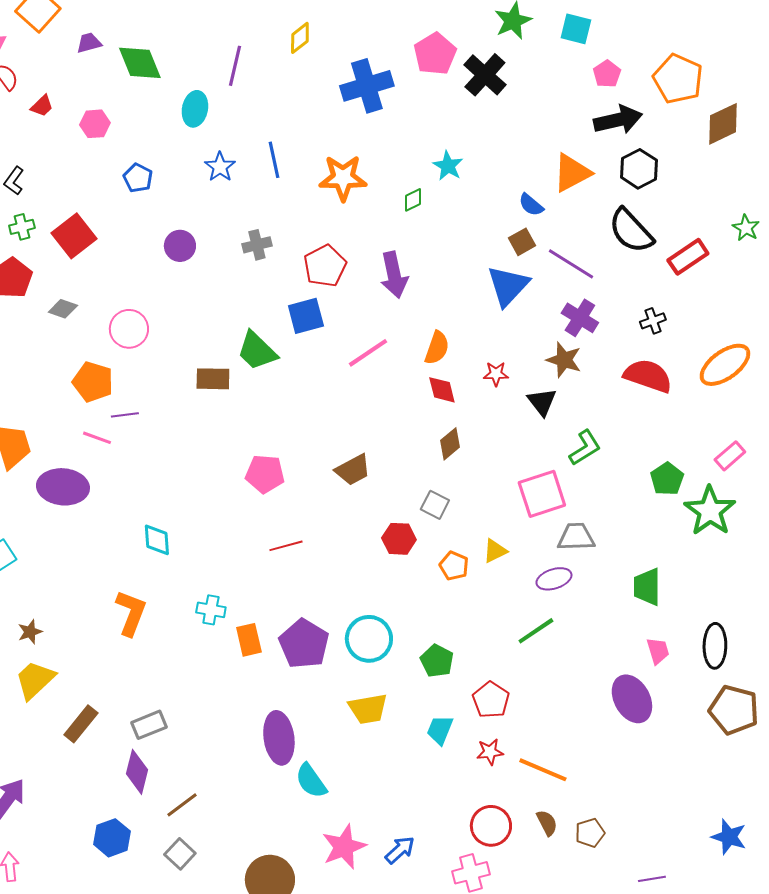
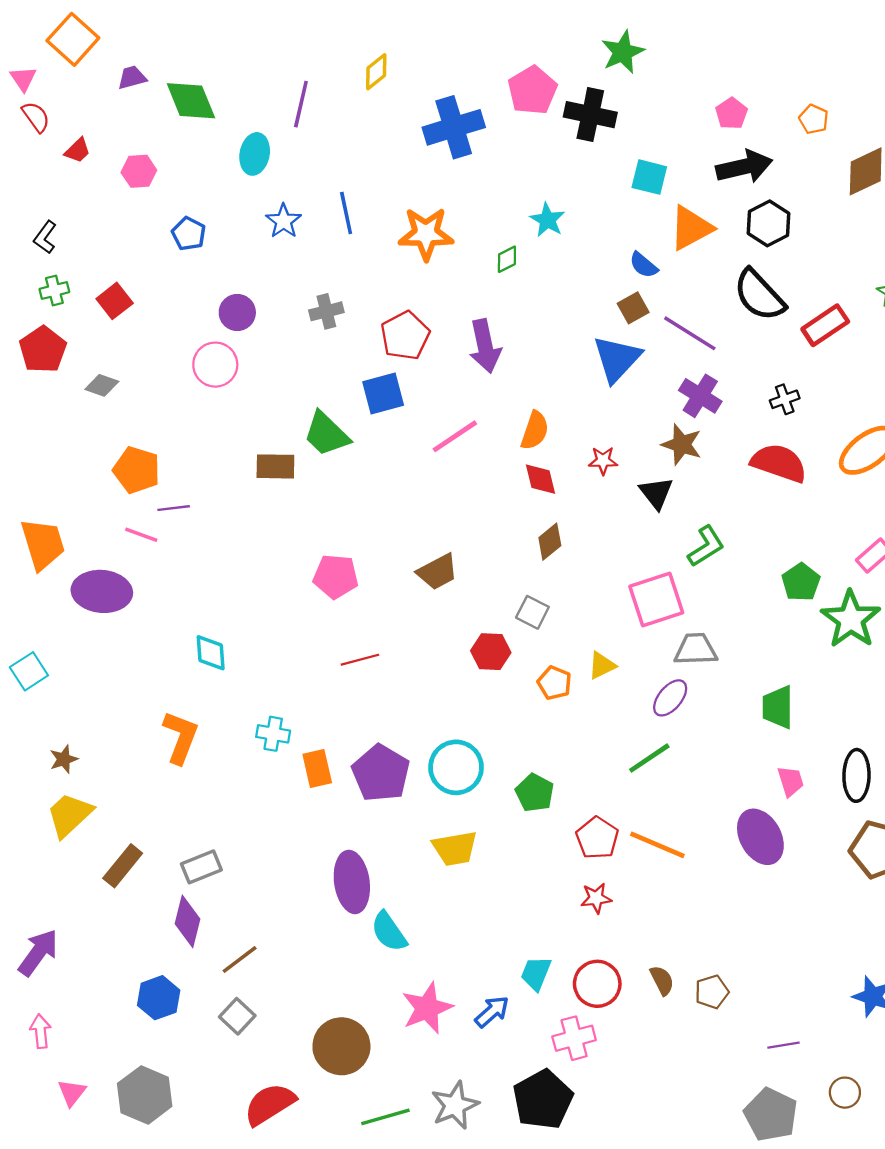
cyan square: (576, 29) -> (649, 177), moved
black cross: (485, 75) -> (590, 115), turned -30
orange pentagon: (678, 79) -> (814, 119), size x0.5
red square: (74, 236) -> (115, 301), size x0.7
pink circle: (129, 329) -> (215, 365), moved
purple ellipse: (554, 579) -> (670, 698), turned -32
cyan trapezoid: (440, 730) -> (536, 973), moved
orange line: (543, 770) -> (657, 845), moved

